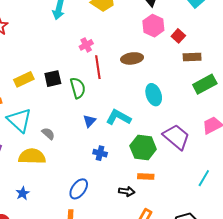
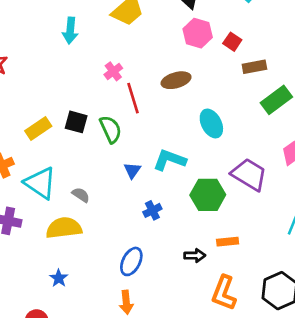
black square: (53, 79) -> (76, 122), turned 36
blue cross: (100, 153) -> (152, 210), turned -32
orange rectangle: (146, 177) -> (228, 242), moved

